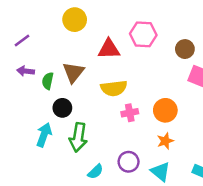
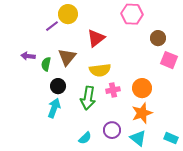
pink hexagon: (143, 34) -> (132, 14), moved
purple line: (22, 40) -> (52, 26), moved
red triangle: (109, 49) -> (96, 38), turned -36
cyan arrow: (44, 135) -> (54, 108), moved
green arrow: (78, 137) -> (88, 98), moved
orange star: (165, 141) -> (142, 113), size x1.5

